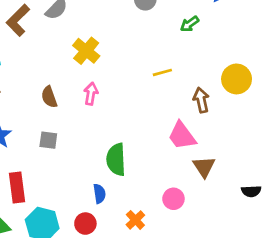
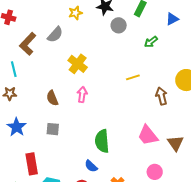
pink trapezoid: (182, 136) -> (148, 135), moved
brown triangle: (204, 167) -> (175, 143), moved
blue semicircle: (99, 194) -> (91, 166), turned 144
pink circle: (173, 199) -> (155, 172), moved

